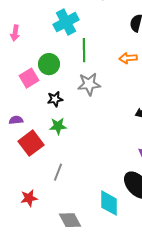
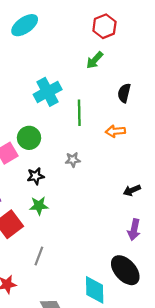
green line: (84, 50) -> (79, 113), moved
gray star: (89, 84) -> (73, 160), size x0.6

